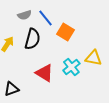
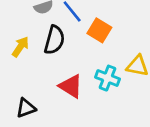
cyan cross: (71, 67) -> (107, 78), turned -30

